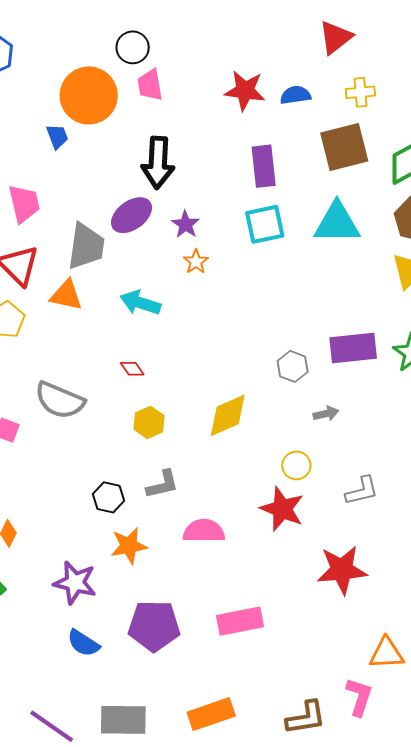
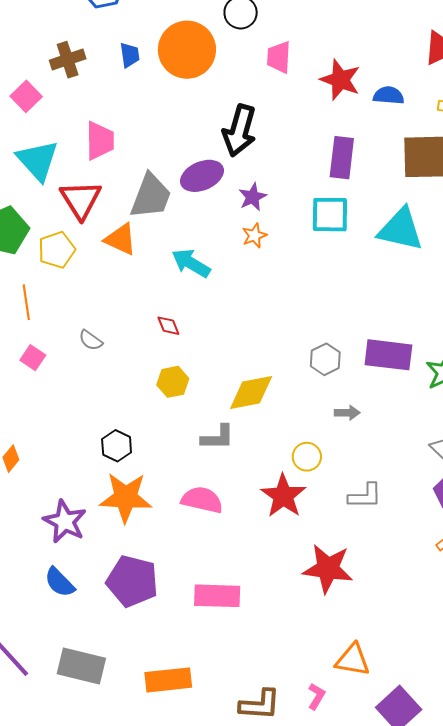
pink trapezoid: (150, 85) -> (279, 57), moved
blue trapezoid: (57, 136) -> (130, 55), moved
gray semicircle: (60, 400) -> (91, 340), size x0.5
gray L-shape: (163, 484) -> (218, 437), moved
orange star: (129, 546) -> (126, 497), size x1.4
pink L-shape: (359, 697) -> (316, 696), size x0.7

